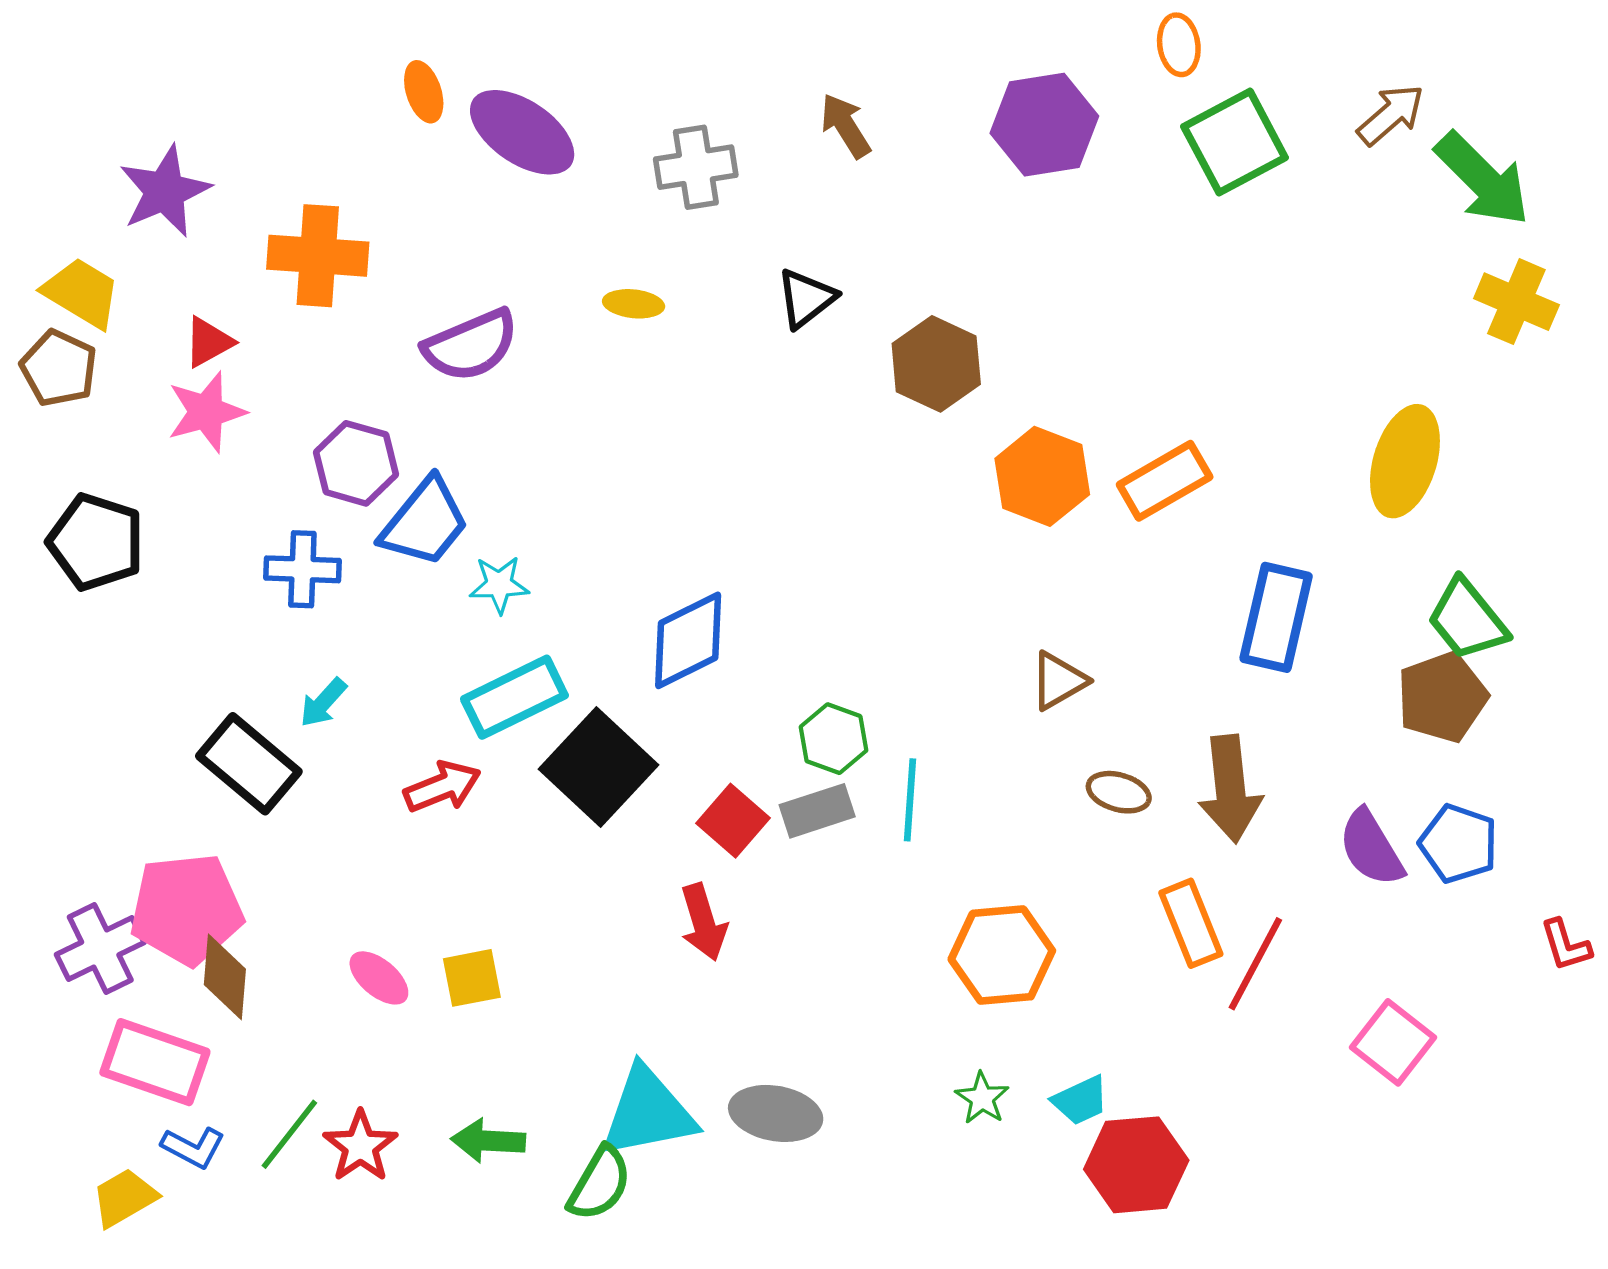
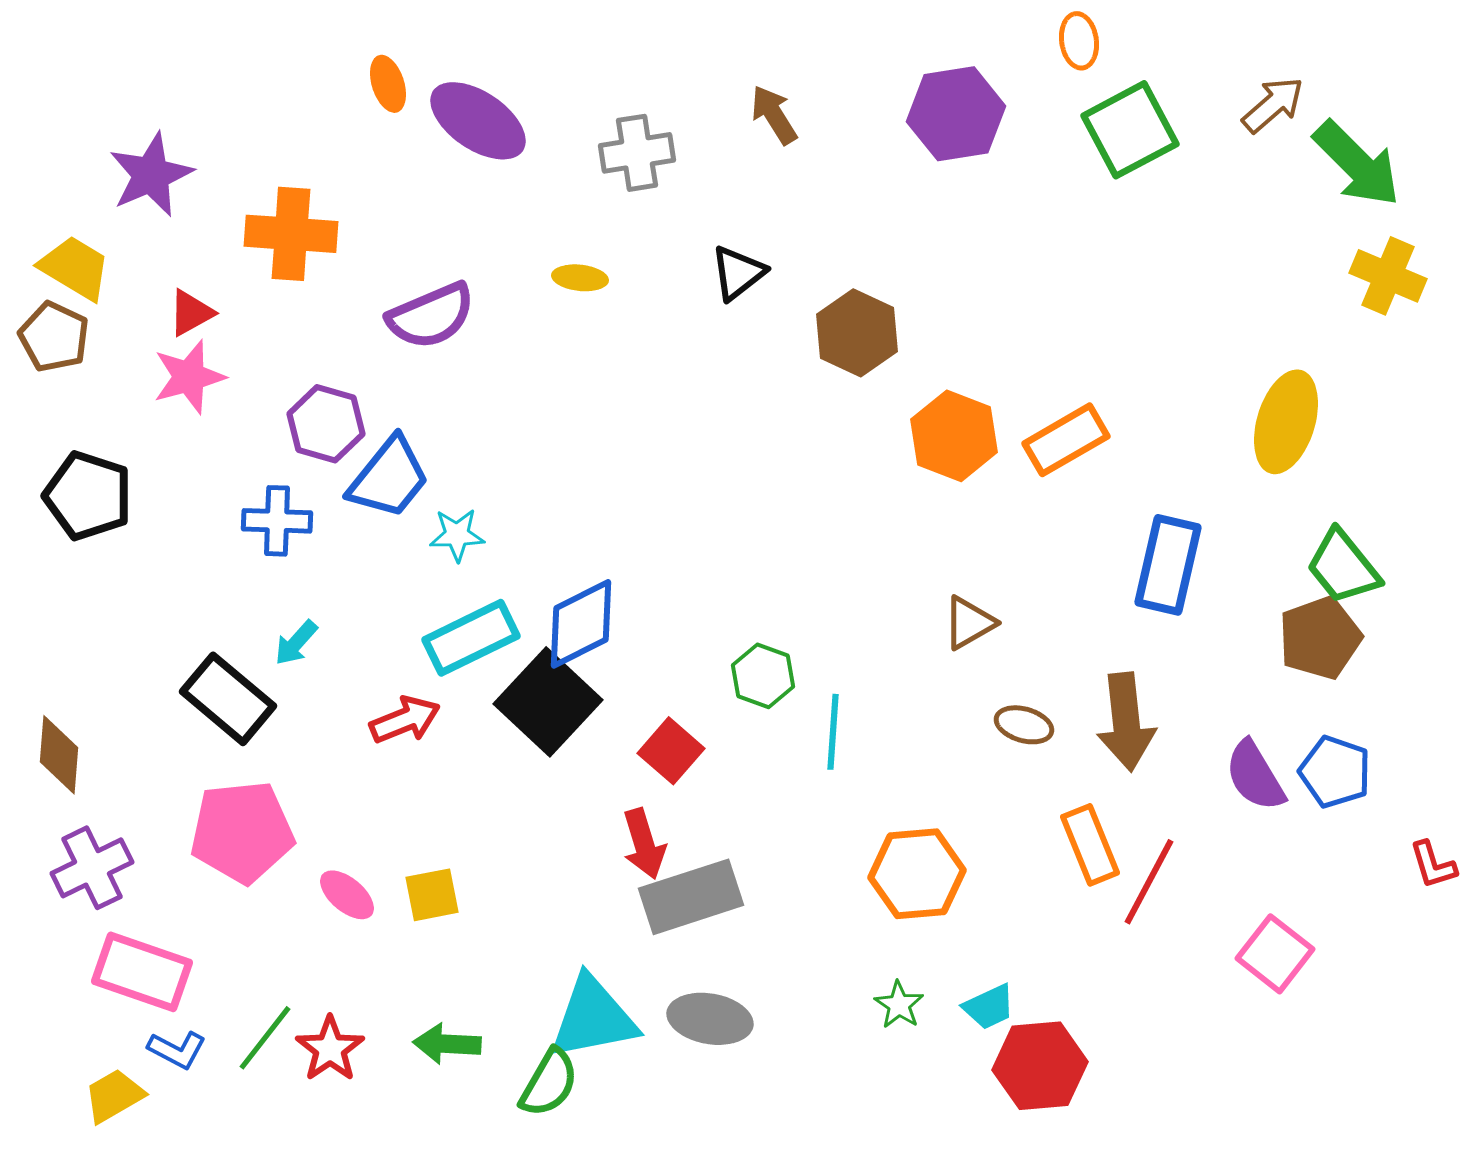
blue diamond: (688, 640) -> (581, 624), moved
gray rectangle: (817, 811) -> (691, 897), moved, size x1.5
pink pentagon: (187, 909) -> (242, 832), moved
brown diamond: (225, 977) -> (59, 755), moved

